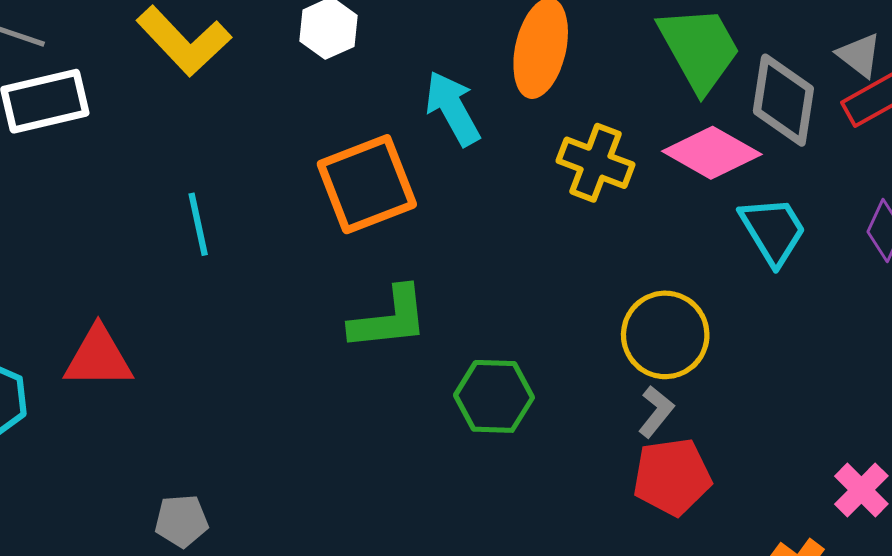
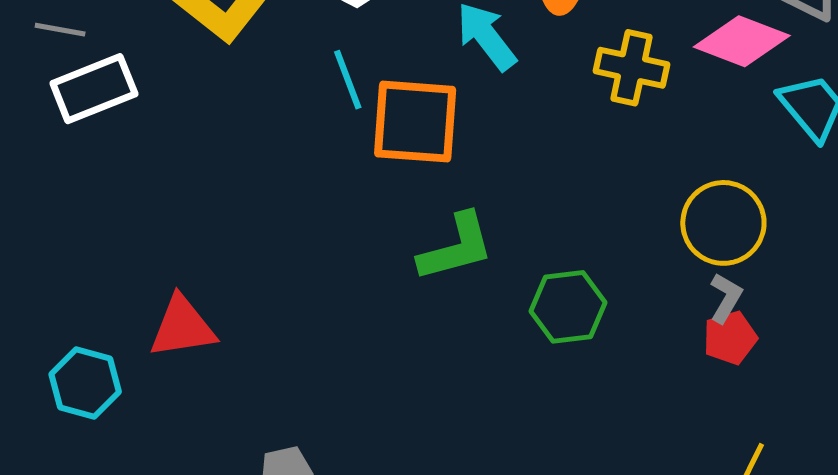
orange square: (367, 184) -> (415, 122), turned 34
cyan line: (198, 224) -> (348, 80), moved
red pentagon: (672, 477) -> (730, 338), moved, size x0.7

